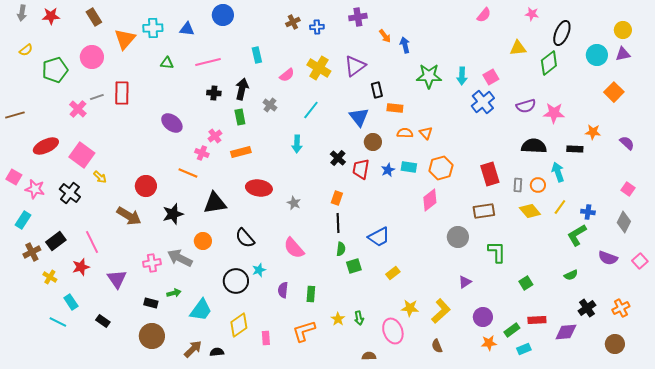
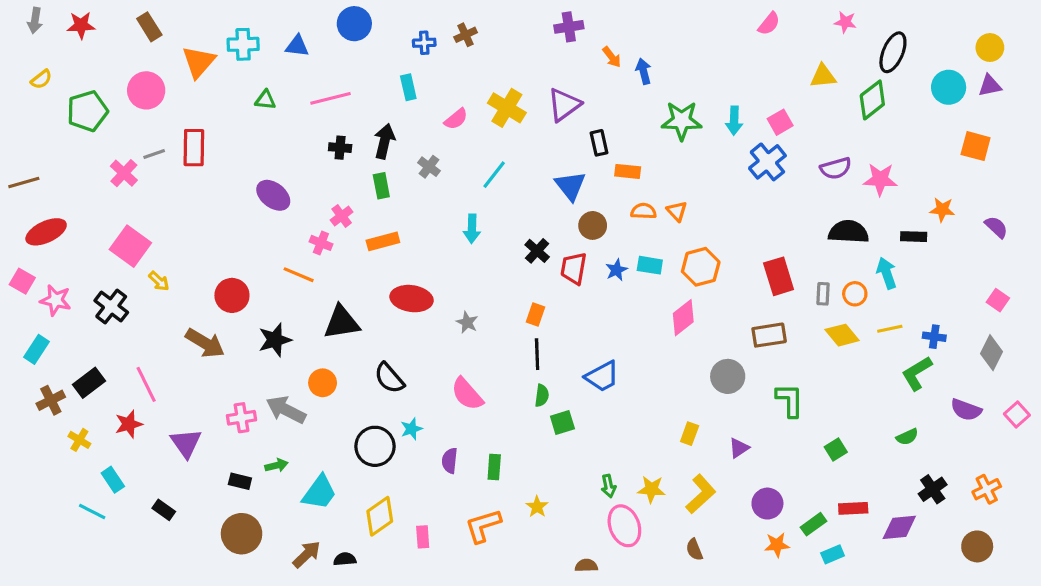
blue cross: (317, 27) -> (424, 43), moved
orange square: (614, 92) -> (976, 146), turned -30
red ellipse: (46, 146) -> (46, 232), moved
yellow line: (560, 207) -> (890, 329), turned 42
yellow rectangle: (393, 273) -> (690, 434), moved, turned -32
green arrow: (359, 318) -> (609, 486), moved

